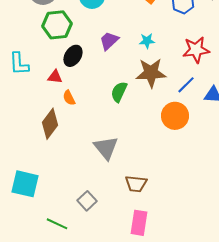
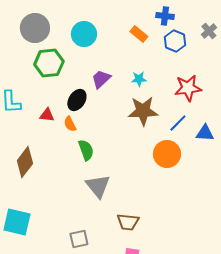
black ellipse: (73, 56) -> (77, 100), moved
green semicircle: (119, 92) -> (86, 150), moved, turned 135
orange semicircle: (69, 98) -> (70, 124), moved
brown diamond: (50, 124) -> (25, 162), moved
gray square: (87, 201) -> (79, 239), turned 30

